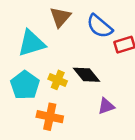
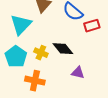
cyan triangle: (31, 43) -> (21, 25), turned -30
purple triangle: (106, 106) -> (78, 73), turned 32

